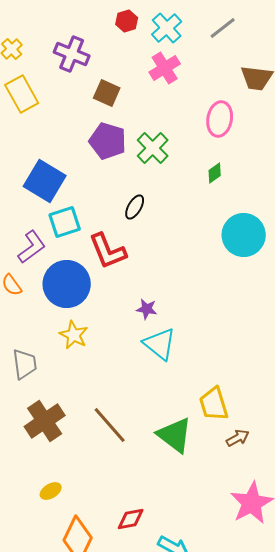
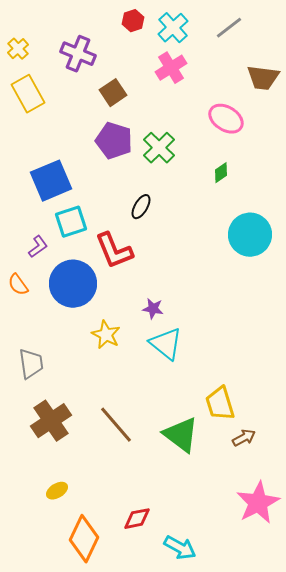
brown square: (107, 93) -> (113, 93), turned 32
pink ellipse: (220, 119) -> (226, 119), turned -68
blue square: (45, 181) -> (51, 181), turned 36
purple L-shape: (32, 247) -> (38, 247), size x0.7
yellow star: (74, 335) -> (106, 335), moved

